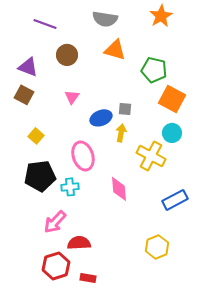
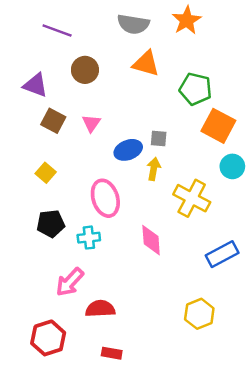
orange star: (161, 16) -> (187, 20), moved
brown square: (24, 95) -> (53, 121), moved
cyan circle: (172, 133) -> (232, 166), moved
black pentagon: (40, 176) -> (51, 224), size x0.7
red hexagon: (56, 266) -> (48, 338), moved

